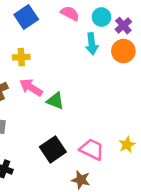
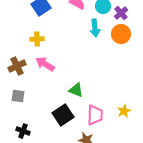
green triangle: (55, 101) -> (76, 90), moved
pink trapezoid: (92, 149) -> (95, 115), turned 65

